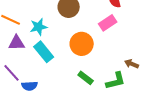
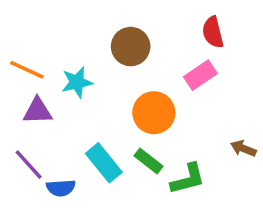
cyan rectangle: (44, 52) -> (104, 163), moved
green rectangle: (86, 78) -> (148, 161), moved
green L-shape: (116, 81) -> (188, 179), moved

